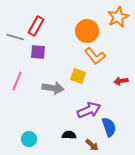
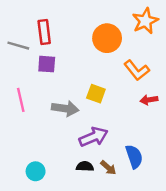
red rectangle: (36, 26) -> (44, 32), turned -36
orange L-shape: (95, 56) -> (137, 70), moved
pink line: (17, 81) -> (21, 100), turned -36
purple arrow: (89, 110) -> (93, 137), moved
brown arrow: (92, 145) -> (108, 168), moved

